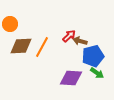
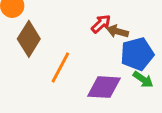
brown diamond: (21, 46) -> (29, 39), turned -55
orange line: (42, 47) -> (60, 67), moved

